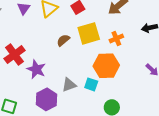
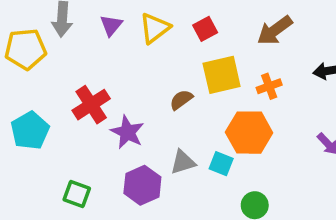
brown semicircle: (63, 40) -> (181, 100), moved

